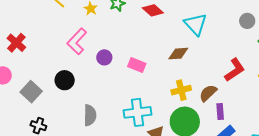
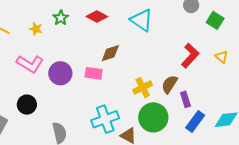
pink L-shape: (77, 41) -> (30, 64), turned -88
brown diamond: (178, 54) -> (110, 53), moved
purple circle: (104, 57) -> (60, 73), size x1.5

